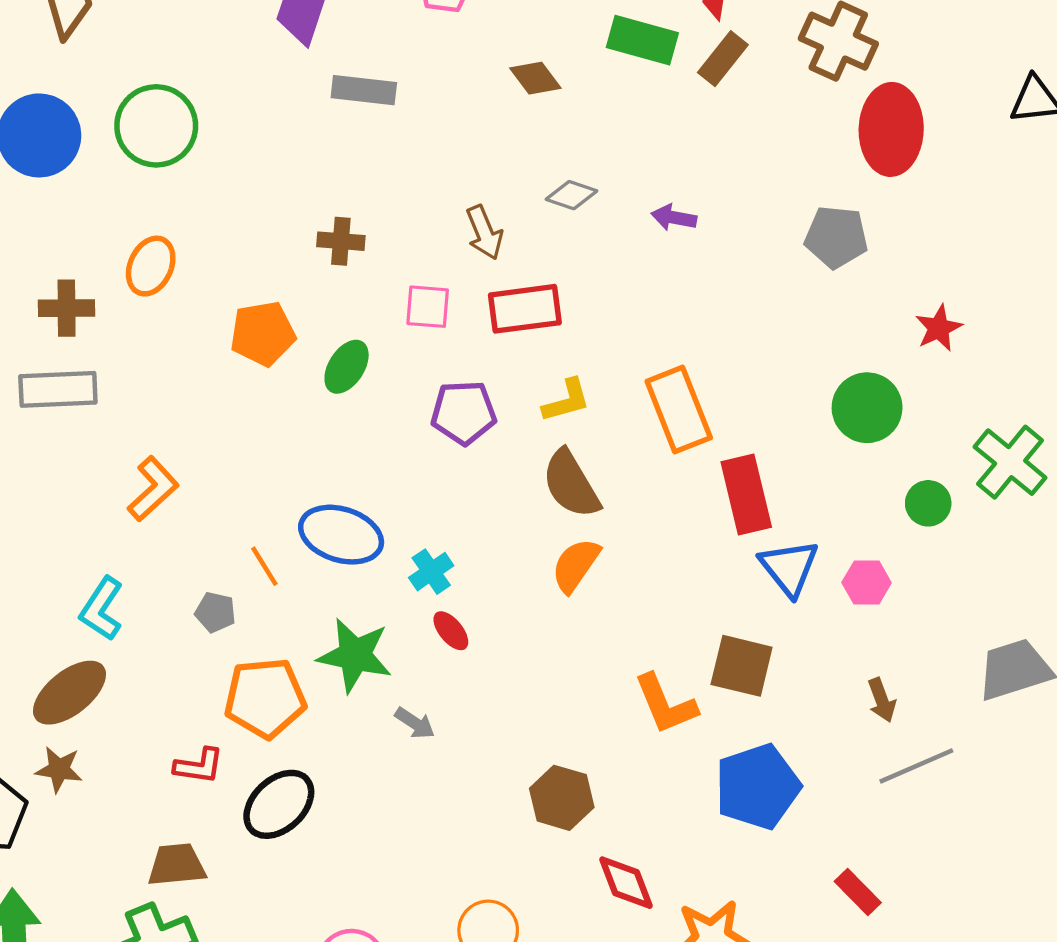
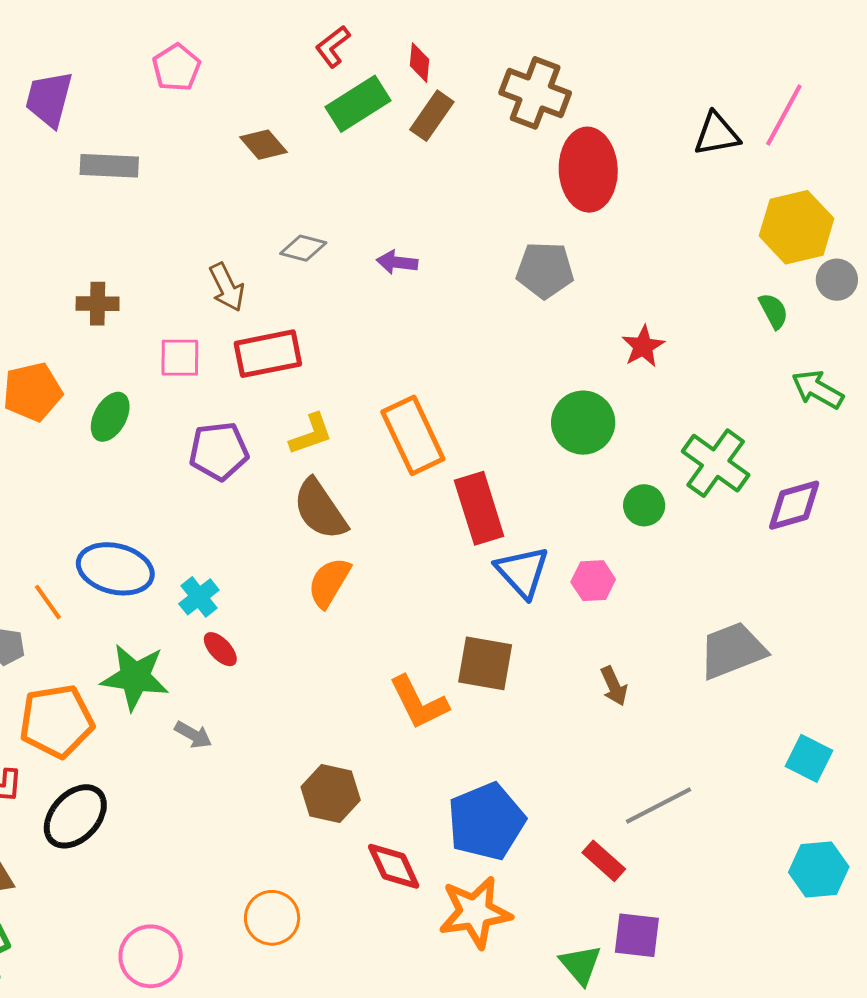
green rectangle: (642, 40) -> (358, 104), turned -44
gray line: (916, 766) -> (658, 806), moved
blue pentagon: (757, 787) -> (486, 821), moved

